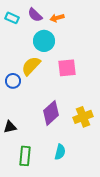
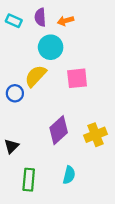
purple semicircle: (35, 15) -> (40, 17), turned 42
black triangle: (10, 127) -> (11, 146), turned -32

